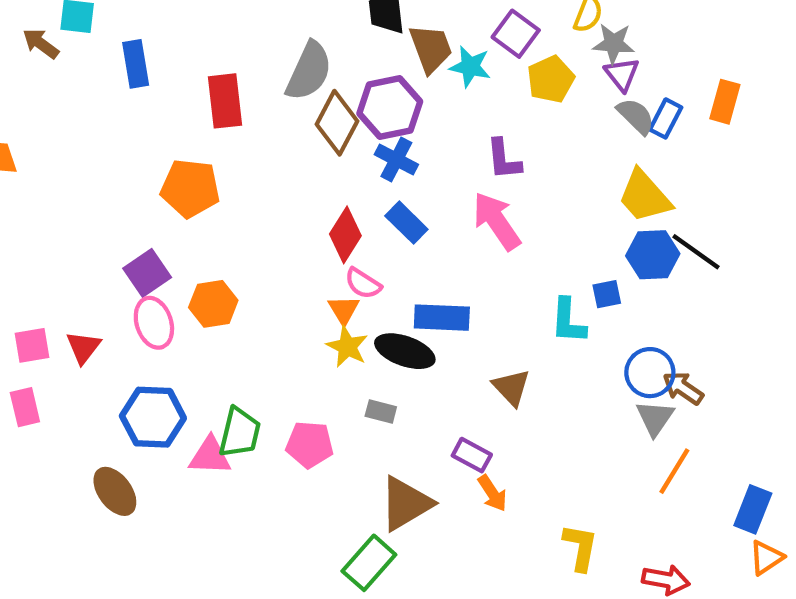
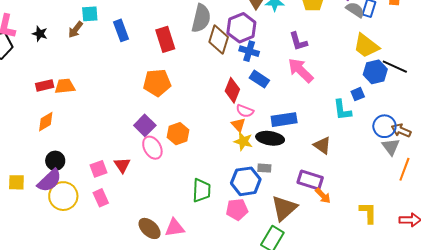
brown arrow: (41, 44) -> (76, 30), turned -78
blue hexagon: (153, 417) -> (246, 181), moved
pink pentagon: (310, 444) -> (237, 209), moved
purple rectangle: (472, 455) -> (310, 180), size x1.4
pink triangle: (210, 456) -> (175, 228), moved

